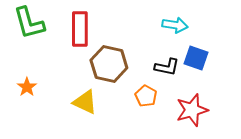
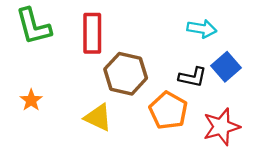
blue square: (196, 58) -> (226, 67), turned 30
orange pentagon: (146, 96) -> (168, 111), size x1.5

